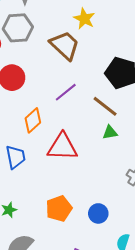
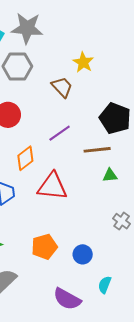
brown trapezoid: (65, 45) -> (62, 87), size x0.7
brown line: (105, 106) -> (97, 150), turned -48
green triangle: (110, 132) -> (110, 175), moved

